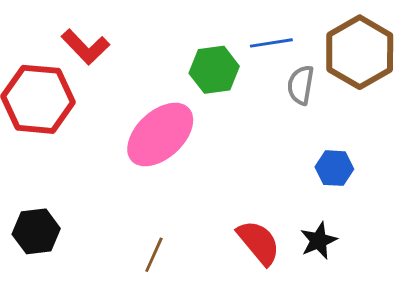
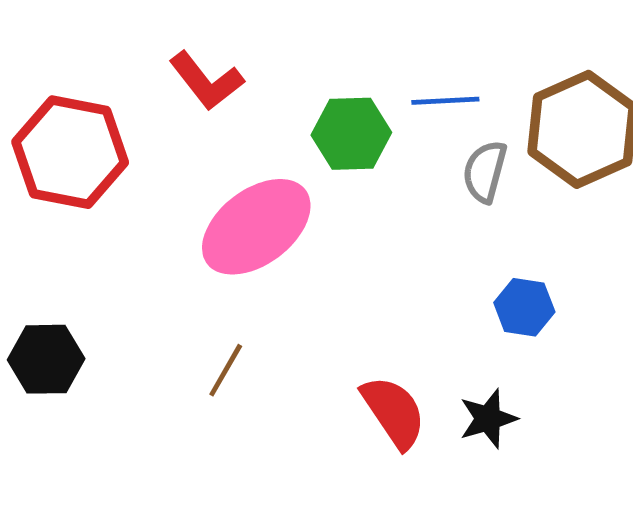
red L-shape: (85, 47) -> (206, 81), moved
brown line: (154, 255) -> (226, 370), moved

